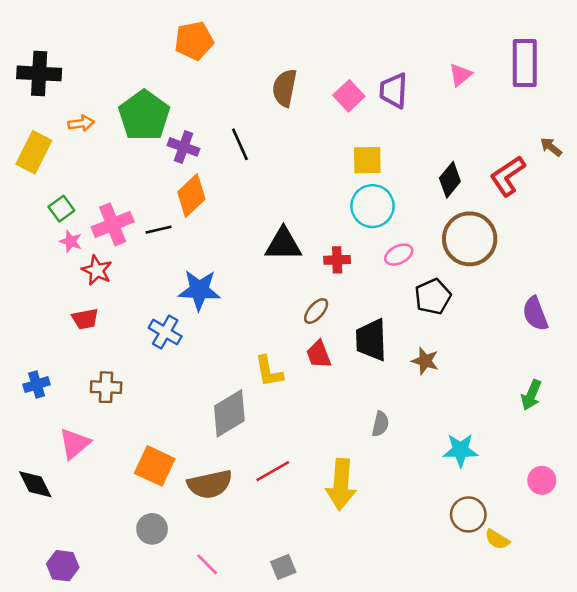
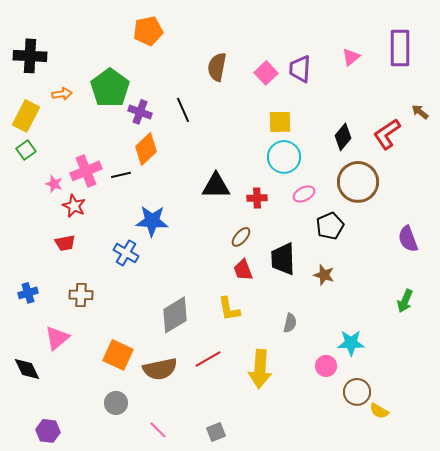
green square: (61, 209) -> (26, 150), moved
yellow L-shape: (269, 371) -> (229, 309), moved
pink circle: (542, 480) -> (326, 366), moved

